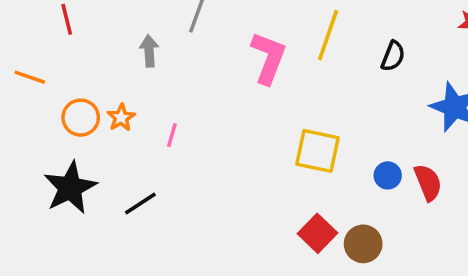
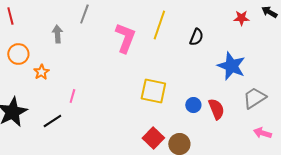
orange circle: (81, 118) -> (18, 54), moved
pink line: (172, 135) -> (72, 96), moved

